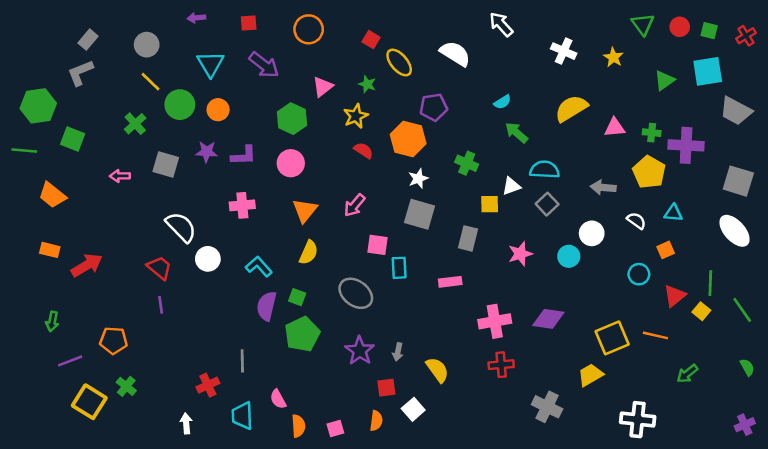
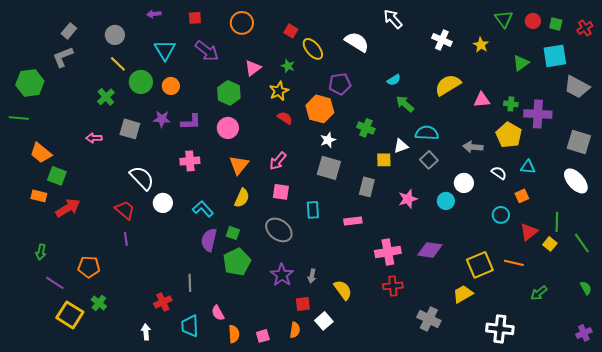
green square: (73, 139) -> (57, 176), moved
pink square: (377, 245) -> (281, 192), moved
purple line: (70, 361) -> (55, 283), turned 54

